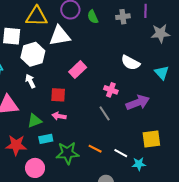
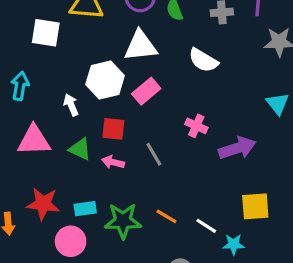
white triangle: (60, 36) -> (140, 46), moved
white hexagon: (33, 54) -> (105, 80), moved
white semicircle: (131, 63) -> (203, 60), moved
gray line: (105, 113) -> (154, 154), moved
green triangle: (35, 121) -> (80, 149), moved, turned 42
cyan rectangle: (46, 139) -> (85, 209), moved

